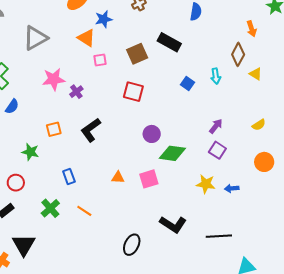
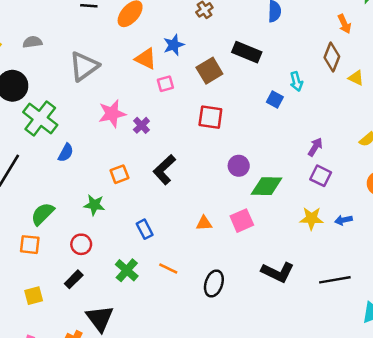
blue star: (104, 19) -> (174, 45), moved
cyan arrow: (216, 76) -> (296, 81), moved
black ellipse: (132, 245) -> (214, 283), moved

